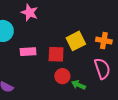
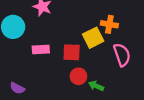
orange cross: (104, 41) -> (109, 24), moved
pink semicircle: (102, 69) -> (122, 55), moved

